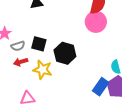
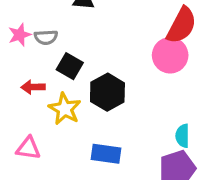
gray semicircle: (18, 46) -> (46, 37), moved
blue rectangle: (101, 87) -> (106, 154), moved, turned 48

